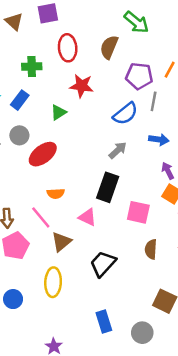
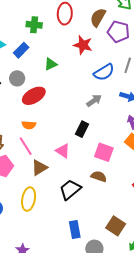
purple pentagon: (139, 76) -> (118, 32), moved
red star: (82, 86) -> (83, 45), moved
black rectangle: (108, 187) -> (82, 129), size x0.7
orange semicircle: (56, 194) -> (29, 125), moved
brown semicircle: (151, 249) -> (99, 176), moved, turned 98
blue rectangle: (104, 322) -> (75, 229), moved

